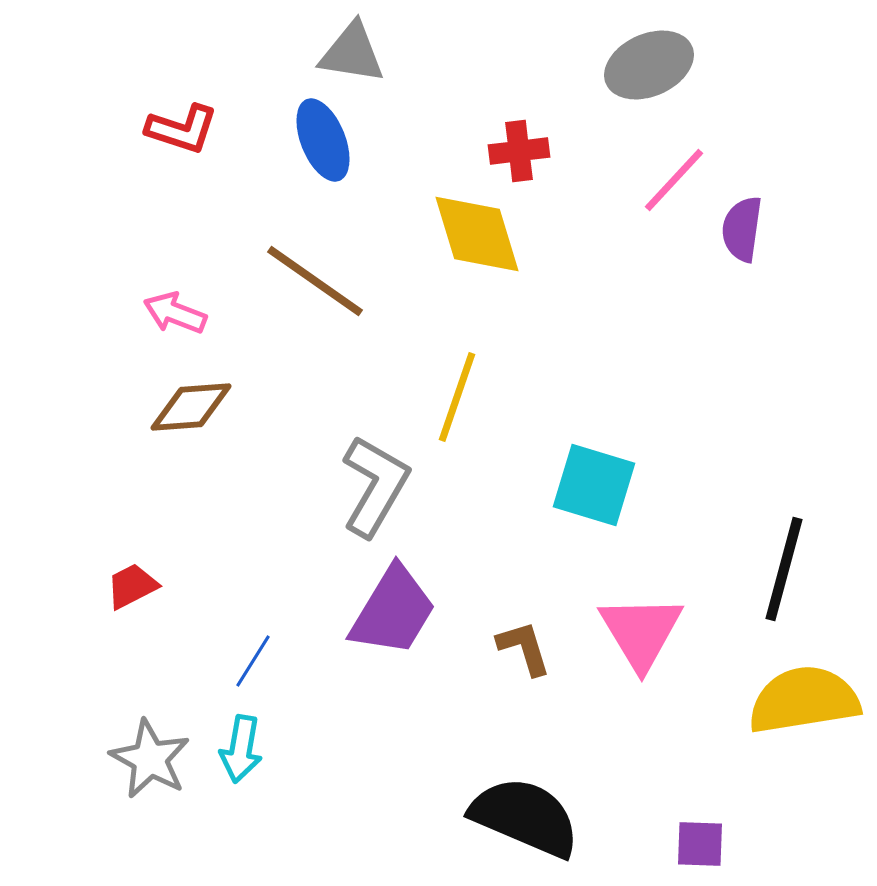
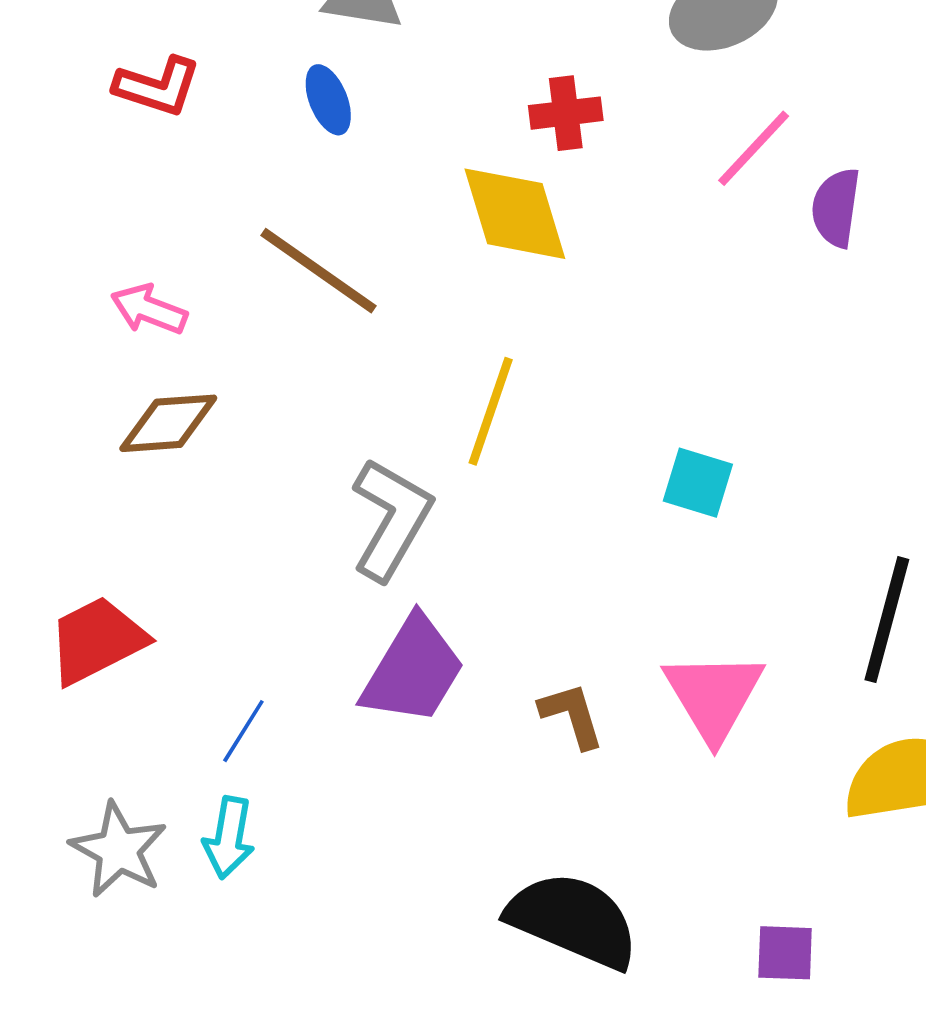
blue ellipse: (323, 140) -> (328, 100), size x0.7
cyan square: (594, 485) -> (698, 483), moved, size x0.7
red trapezoid: (132, 586) -> (97, 640), size x1.6

